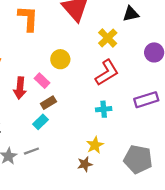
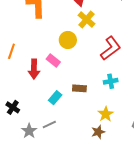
yellow cross: (108, 38) -> (86, 20), moved
brown rectangle: (48, 103) -> (79, 88), moved, turned 40

